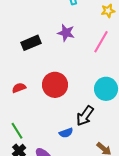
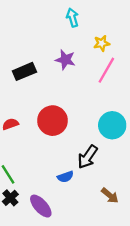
yellow star: (108, 11) -> (102, 43), moved

